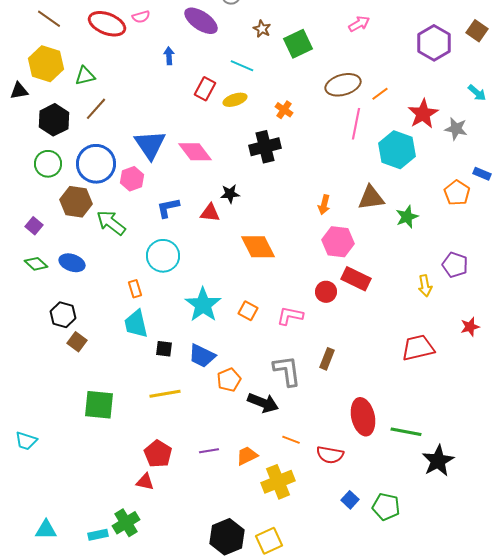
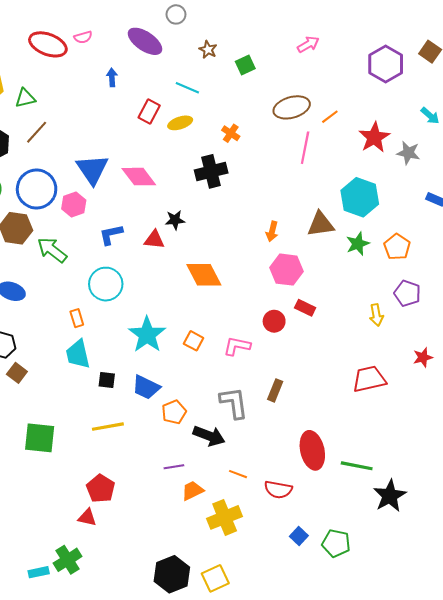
green square: (298, 44) -> (245, 65), size x0.7
cyan hexagon: (397, 150) -> (360, 197), moved
orange pentagon: (457, 193) -> (397, 247), moved
red rectangle: (356, 279) -> (305, 308), size x0.7
purple line: (209, 451) -> (174, 467), moved

